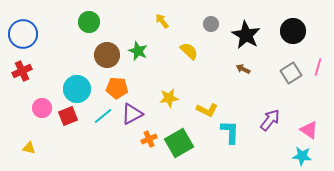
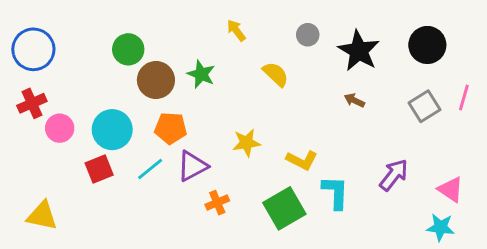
green circle: (89, 22) -> (128, 49), moved
pink circle: (42, 108) -> (60, 128), moved
green square: (179, 143) -> (284, 208), moved
yellow triangle: (29, 148) -> (42, 216), size x1.6

